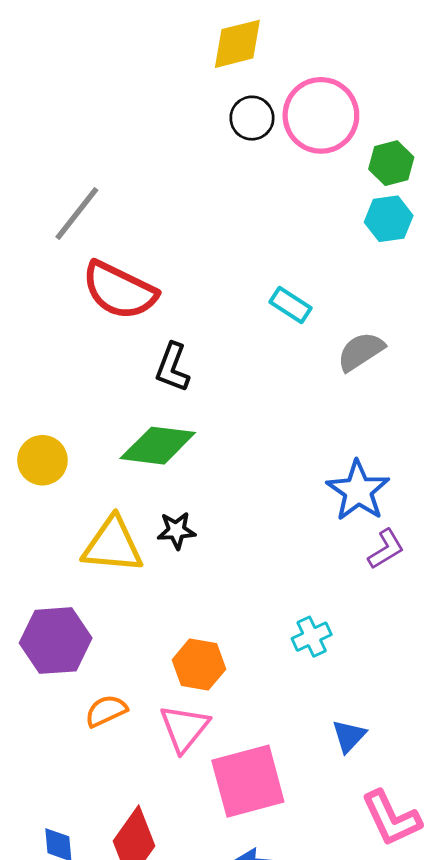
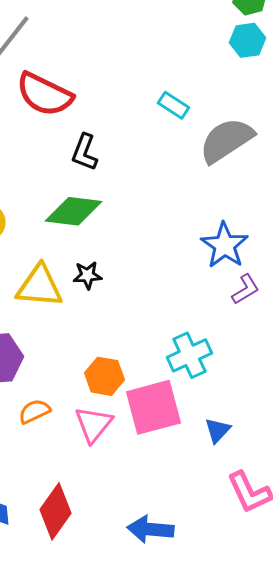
gray semicircle: (361, 351) -> (226, 140), size x1.5
cyan cross: (312, 637) -> (189, 355), size x1.5
pink square: (248, 781) -> (153, 407), moved

